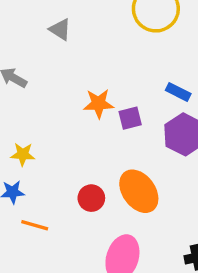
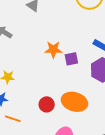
orange ellipse: (139, 191) -> (74, 102), turned -40

